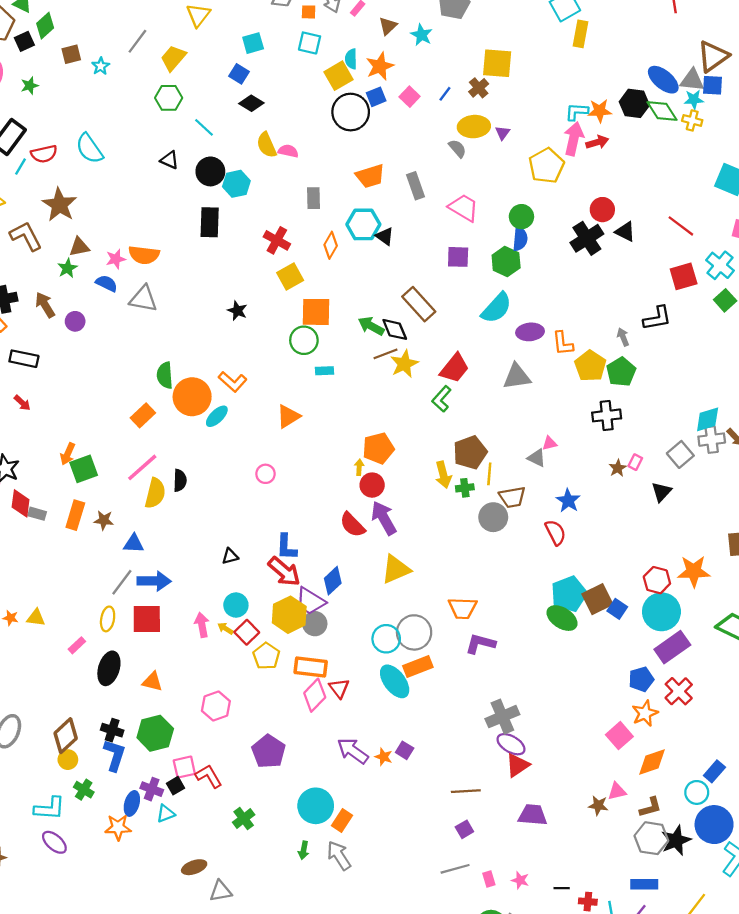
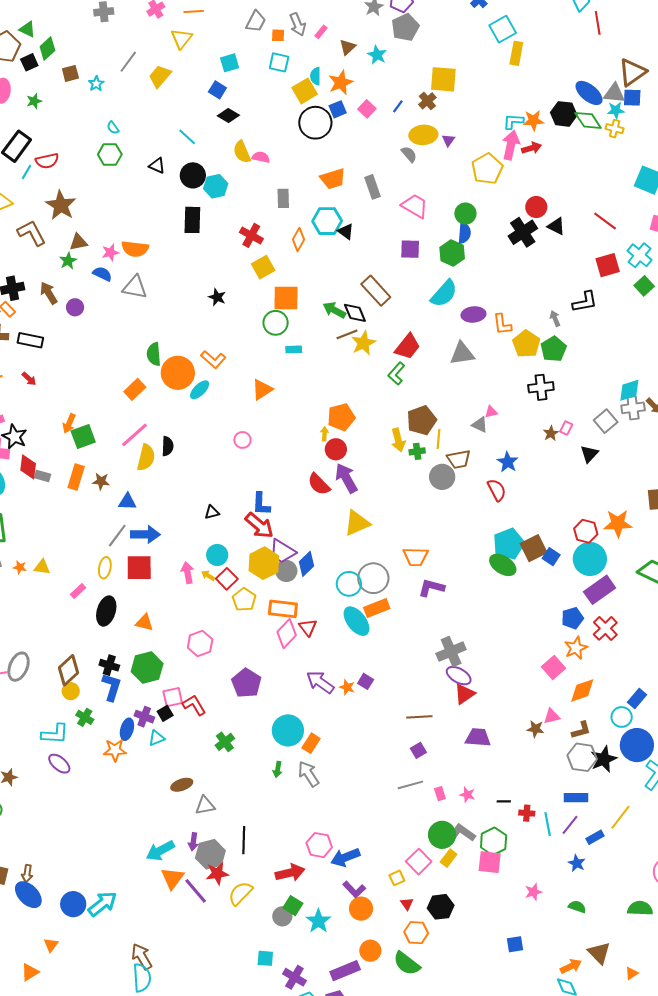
green hexagon: (169, 98) -> (110, 154), moved
cyan semicircle: (89, 149) -> (113, 128), moved, size x0.5
blue diamond: (333, 581) -> (306, 564), moved

